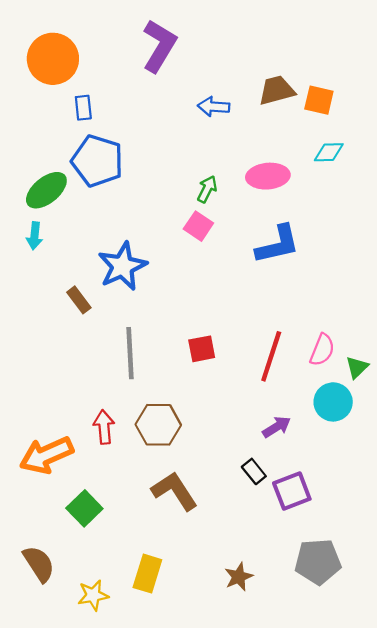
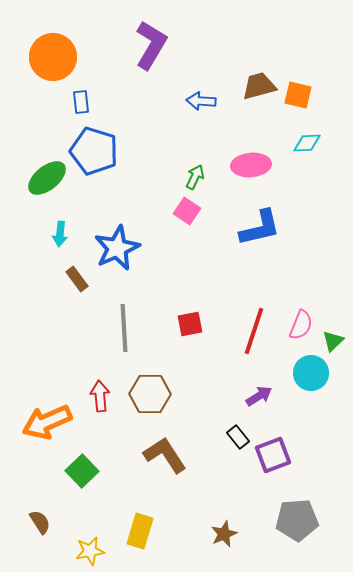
cyan arrow: (34, 236) -> (60, 234), moved
brown semicircle: (39, 564) -> (40, 522), size x0.7

